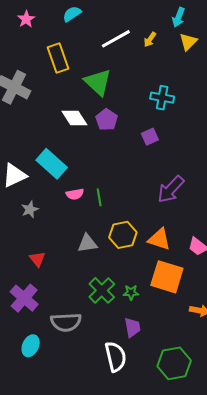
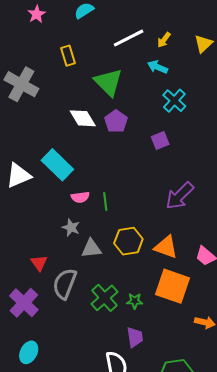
cyan arrow: (178, 17) -> (158, 67), moved, turned 90
yellow rectangle: (58, 58) -> (68, 56), size x0.7
cyan cross: (162, 98) -> (174, 101), turned 30
gray star: (30, 209) -> (71, 228), moved, turned -30
gray semicircle: (66, 322) -> (65, 284), moved, turned 112

